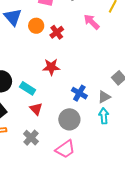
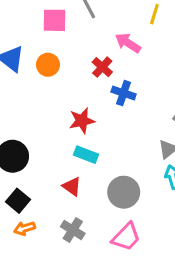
red cross: (57, 32) -> (102, 67), moved
cyan rectangle: (28, 88) -> (86, 155), moved
blue cross: (79, 93) -> (124, 93), moved

